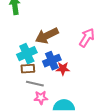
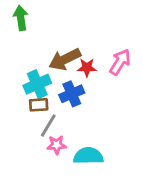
red star: (63, 69) -> (87, 68), moved
gray line: (35, 84) -> (48, 126), turned -72

